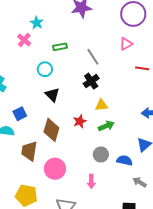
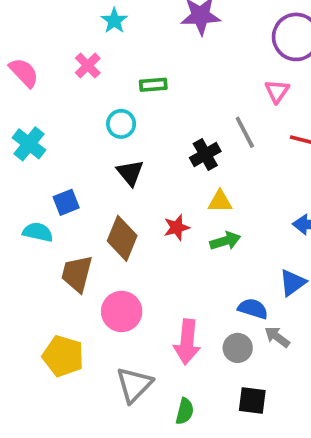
cyan star: (37, 23) -> (114, 21), moved
pink triangle: (126, 44) -> (277, 91), turned -32
gray line: (93, 57) -> (245, 132), moved
gray circle: (101, 154) -> (238, 348), moved
pink arrow: (91, 181) -> (187, 342), size x1.6
gray arrow: (140, 182) -> (277, 337), moved

